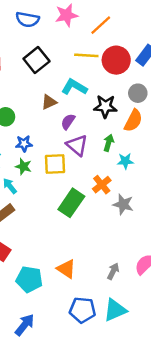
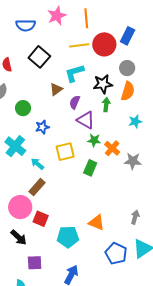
orange line: (101, 25) -> (86, 18), turned -42
cyan L-shape: (74, 87) -> (74, 73), turned -35
green arrow: (109, 143) -> (106, 105), moved
cyan star: (125, 161) -> (135, 121), moved
yellow square: (55, 164) -> (65, 152), moved
green star: (23, 167) -> (94, 140), moved
green rectangle: (71, 203) -> (90, 168), size x0.7
blue pentagon: (82, 310) -> (116, 253), turned 30

